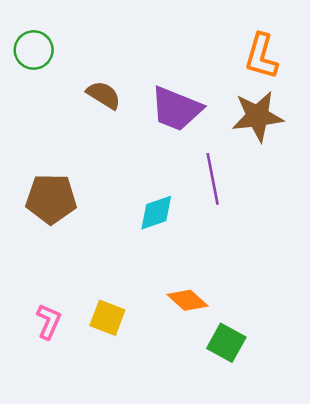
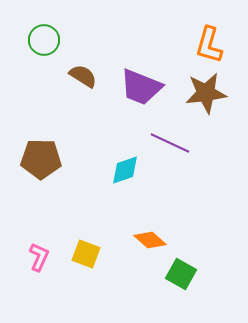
green circle: (34, 50) -> (44, 40), moved
purple line: (213, 179) -> (170, 143), turned -54

